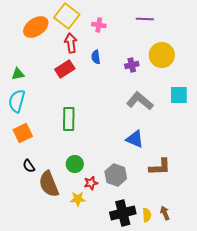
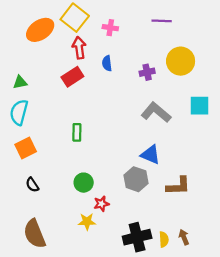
green rectangle: (69, 119) -> (77, 132), size x0.7
gray hexagon: (116, 175) -> (136, 179), moved
brown semicircle: (49, 184) -> (35, 234), moved

